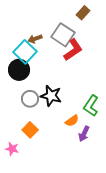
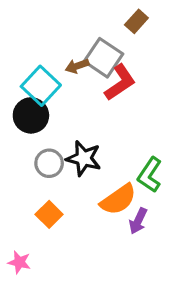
brown arrow: (35, 39) -> (77, 66), moved
orange semicircle: (72, 121) -> (118, 200), size x1.6
pink star: (12, 149) -> (19, 262), moved

